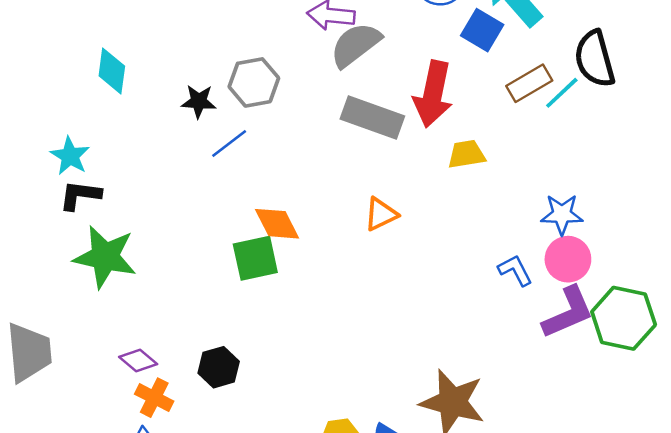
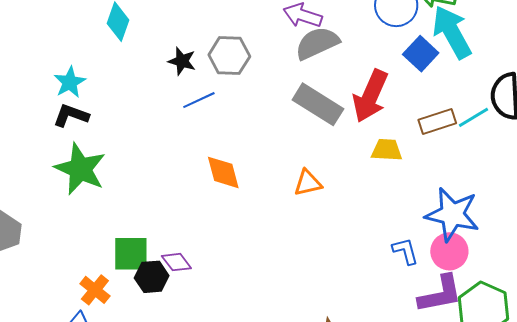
brown rectangle: (529, 83) -> (437, 122), moved
blue star: (562, 214) -> (452, 214), size x1.6
green square: (255, 258) -> (131, 254), moved
purple diamond: (138, 361) -> (176, 262), moved

